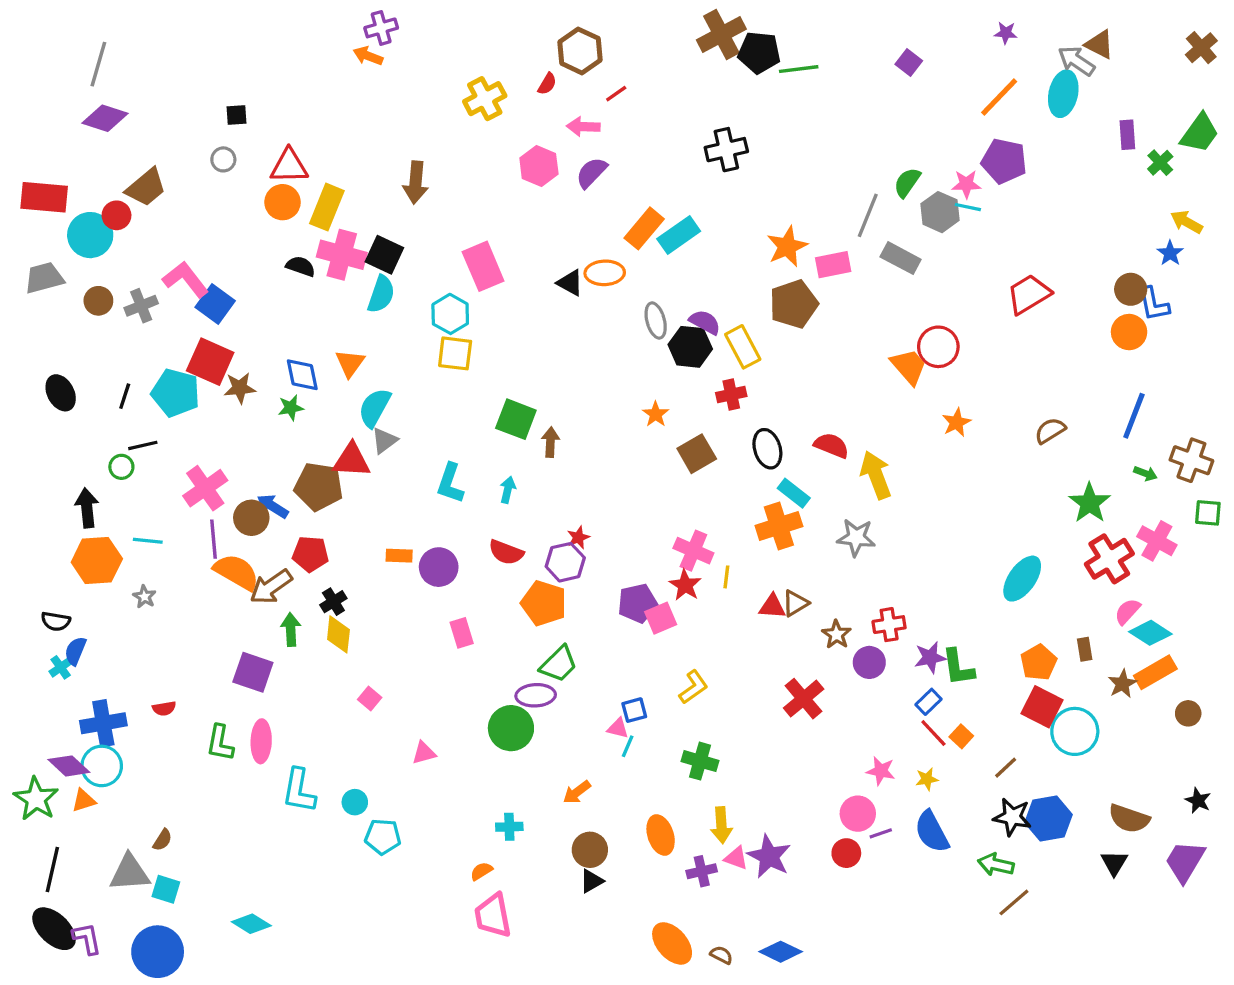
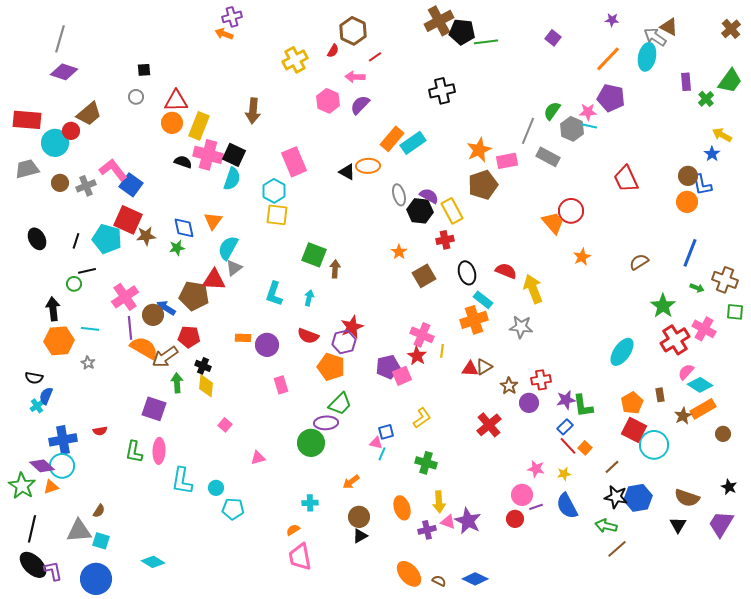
red trapezoid: (1029, 294) -> (626, 179), turned -84
red star: (578, 537) -> (352, 327), size x1.6
black cross: (333, 602) -> (203, 366), turned -35

